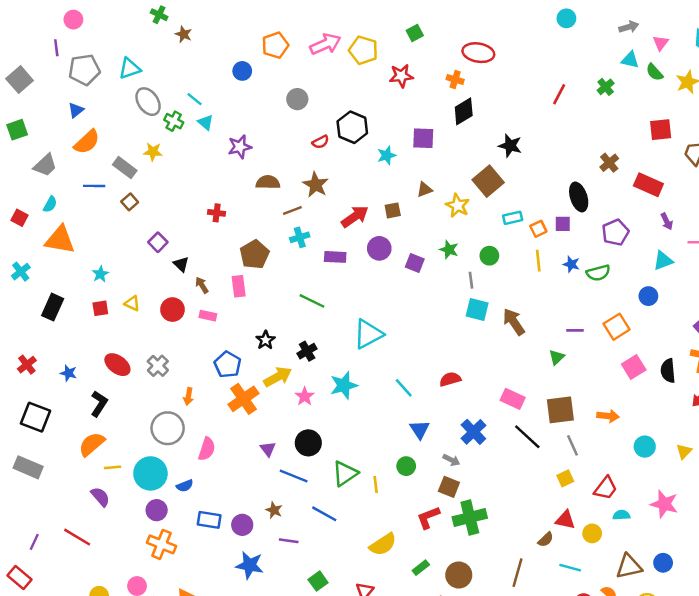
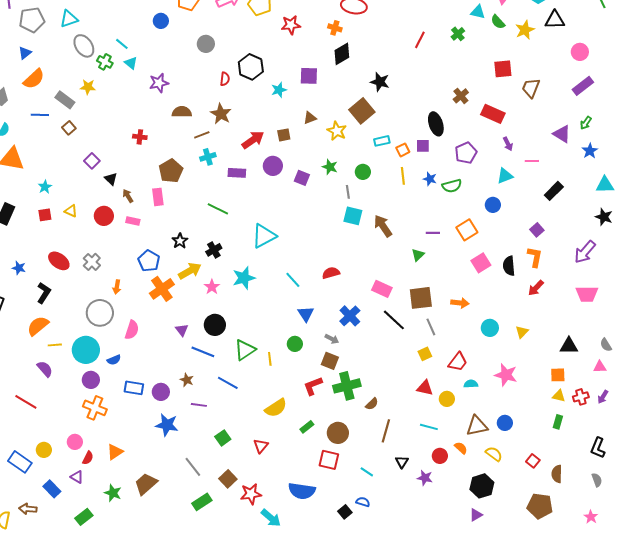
red semicircle: (321, 142) -> (225, 79), turned -56
brown semicircle: (546, 540) -> (372, 404), moved

